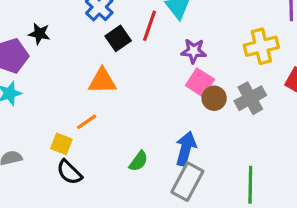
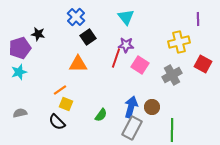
red line: (150, 26) -> (116, 58), moved
purple star: (194, 51) -> (126, 45), moved
brown circle: (214, 98) -> (152, 107), moved
orange line: (87, 122) -> (60, 90), moved
yellow square: (61, 144) -> (66, 104), moved

